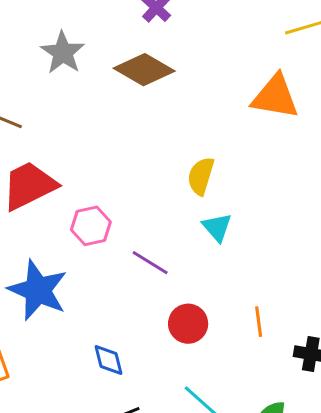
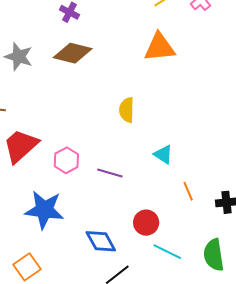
cyan triangle: (217, 227) -> (163, 154), moved
red circle: (188, 324) -> (146, 223), moved
blue diamond: (109, 360) -> (101, 241), size x1.4

